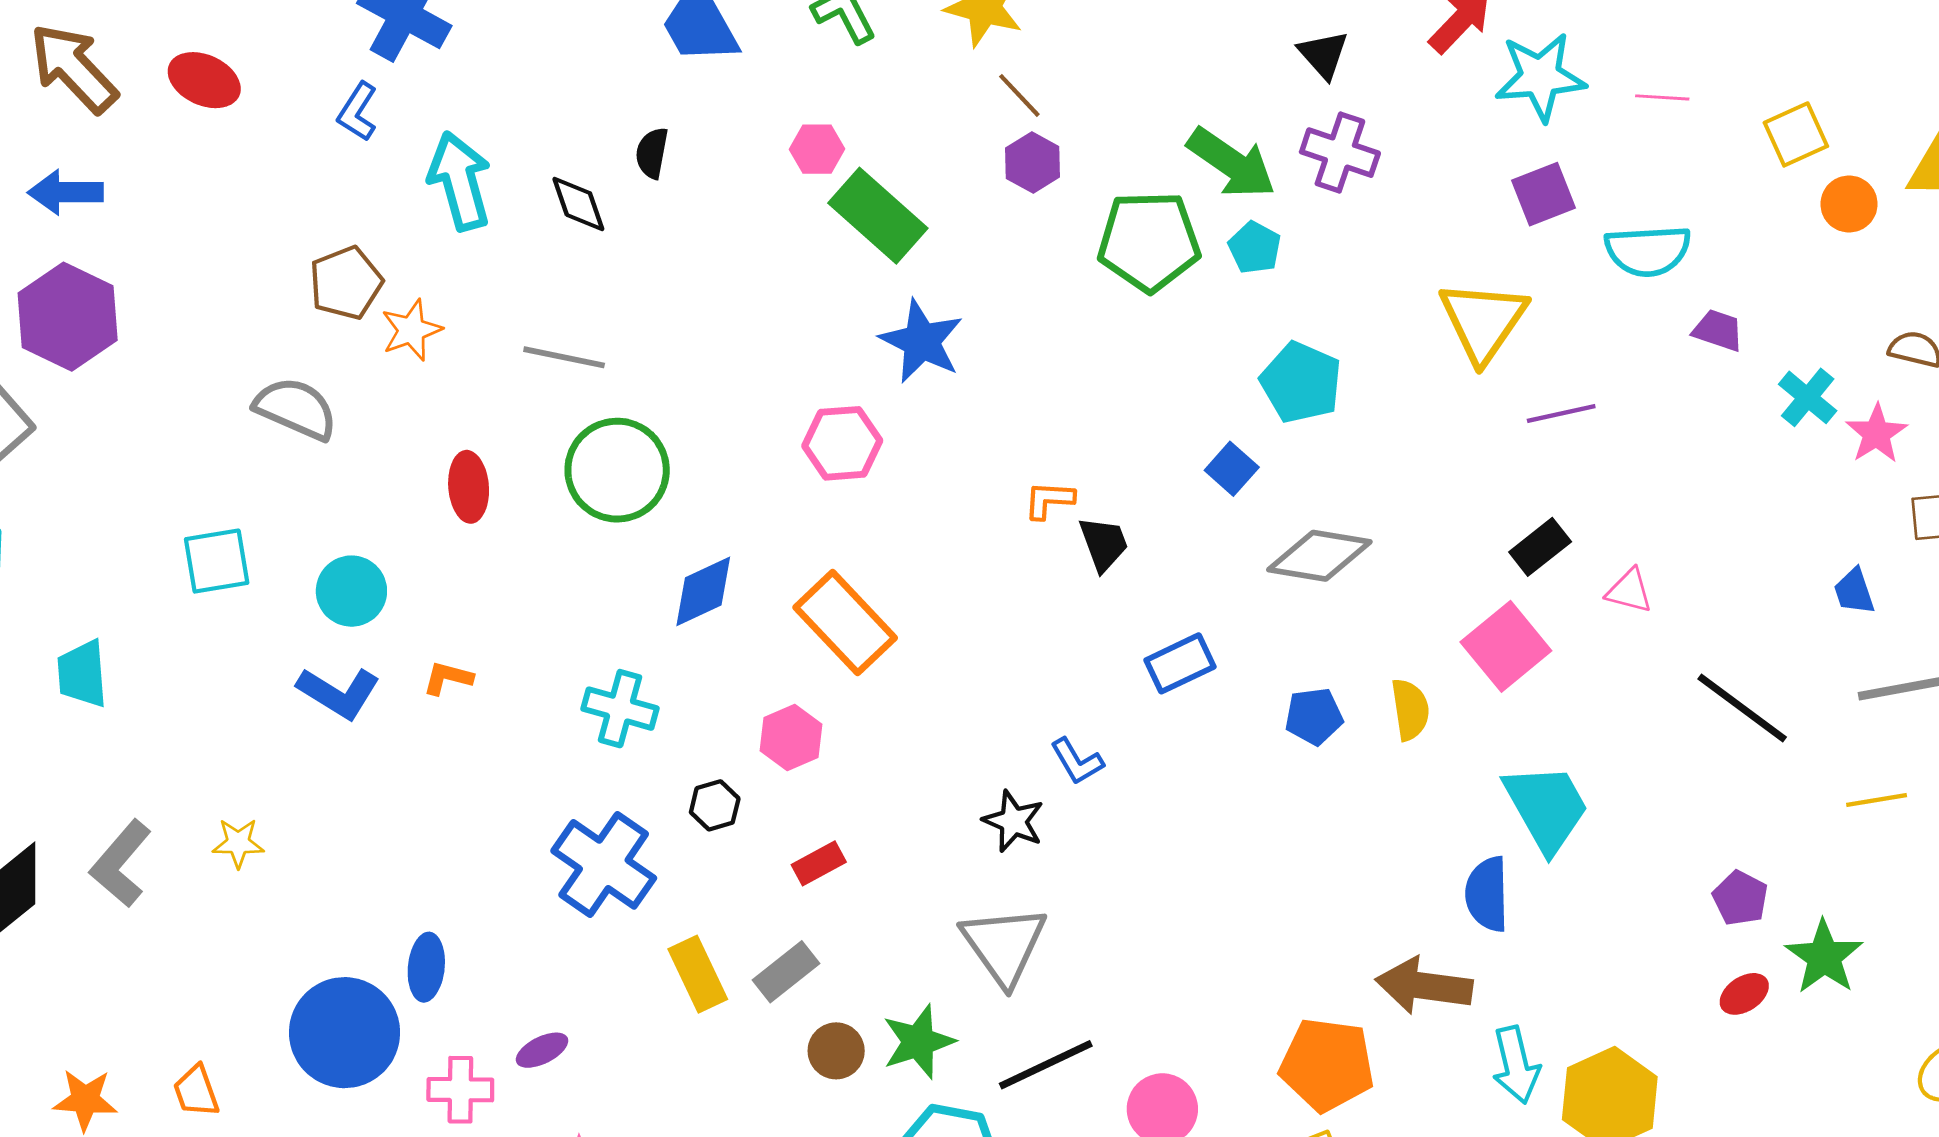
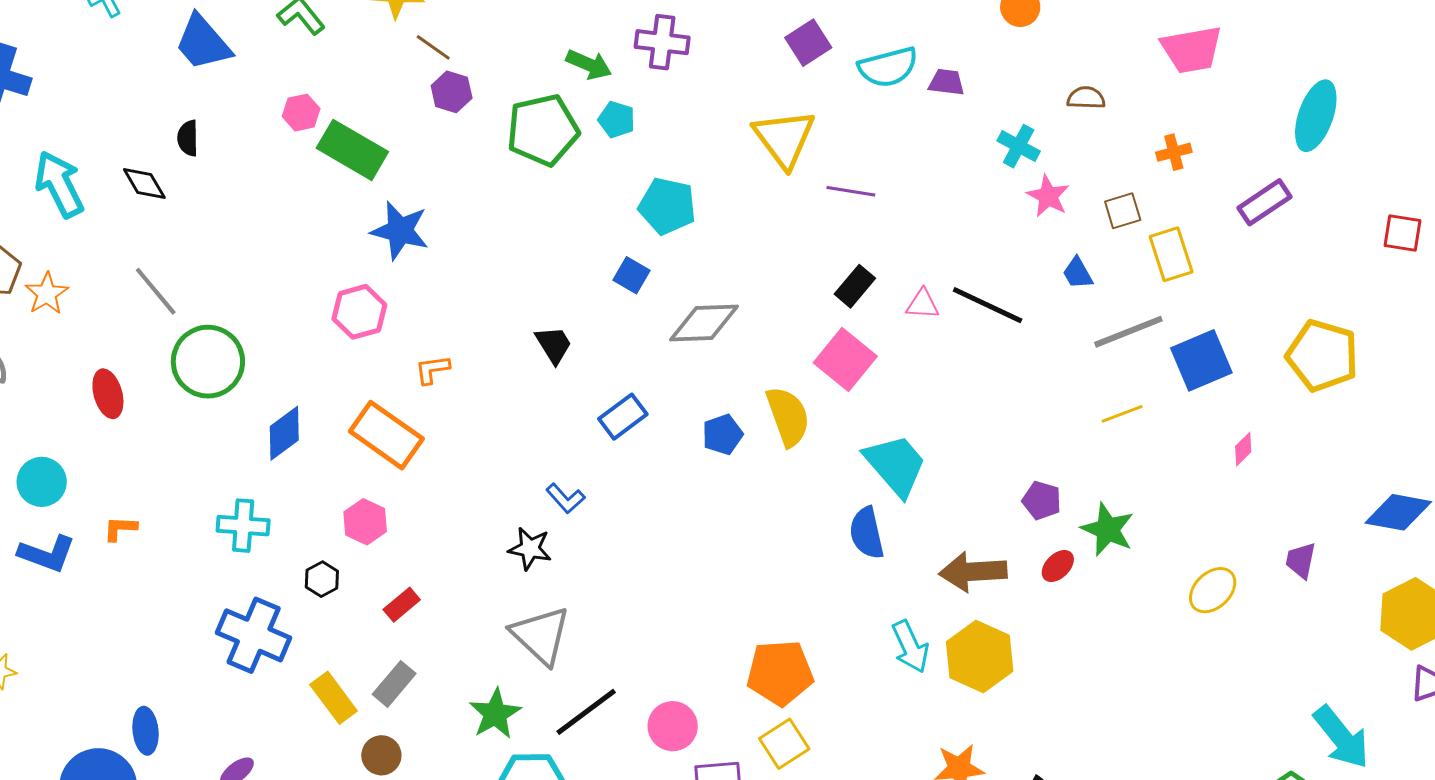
green arrow: (1231, 163) -> (589, 64), size x0.7
purple trapezoid: (1718, 330) -> (947, 82), moved
gray line: (564, 357) -> (156, 291), turned 50
purple line: (1561, 413) -> (851, 191), turned 33
pink star: (1877, 434) -> (1048, 196), moved
orange L-shape: (1049, 500) -> (432, 370), moved
black line: (1742, 708) -> (988, 305), moved
yellow semicircle: (1410, 710) -> (788, 416), size x1.4
brown arrow: (1424, 986) -> (973, 572), moved
brown circle: (836, 1051) -> (381, 755), moved

